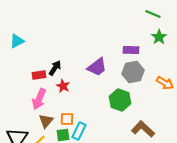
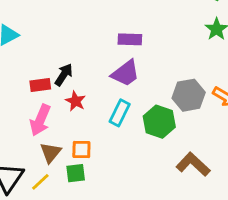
purple rectangle: (131, 50) -> (130, 39), moved
gray hexagon: (133, 72) -> (189, 95), moved
cyan rectangle: (79, 131) -> (120, 113), moved

